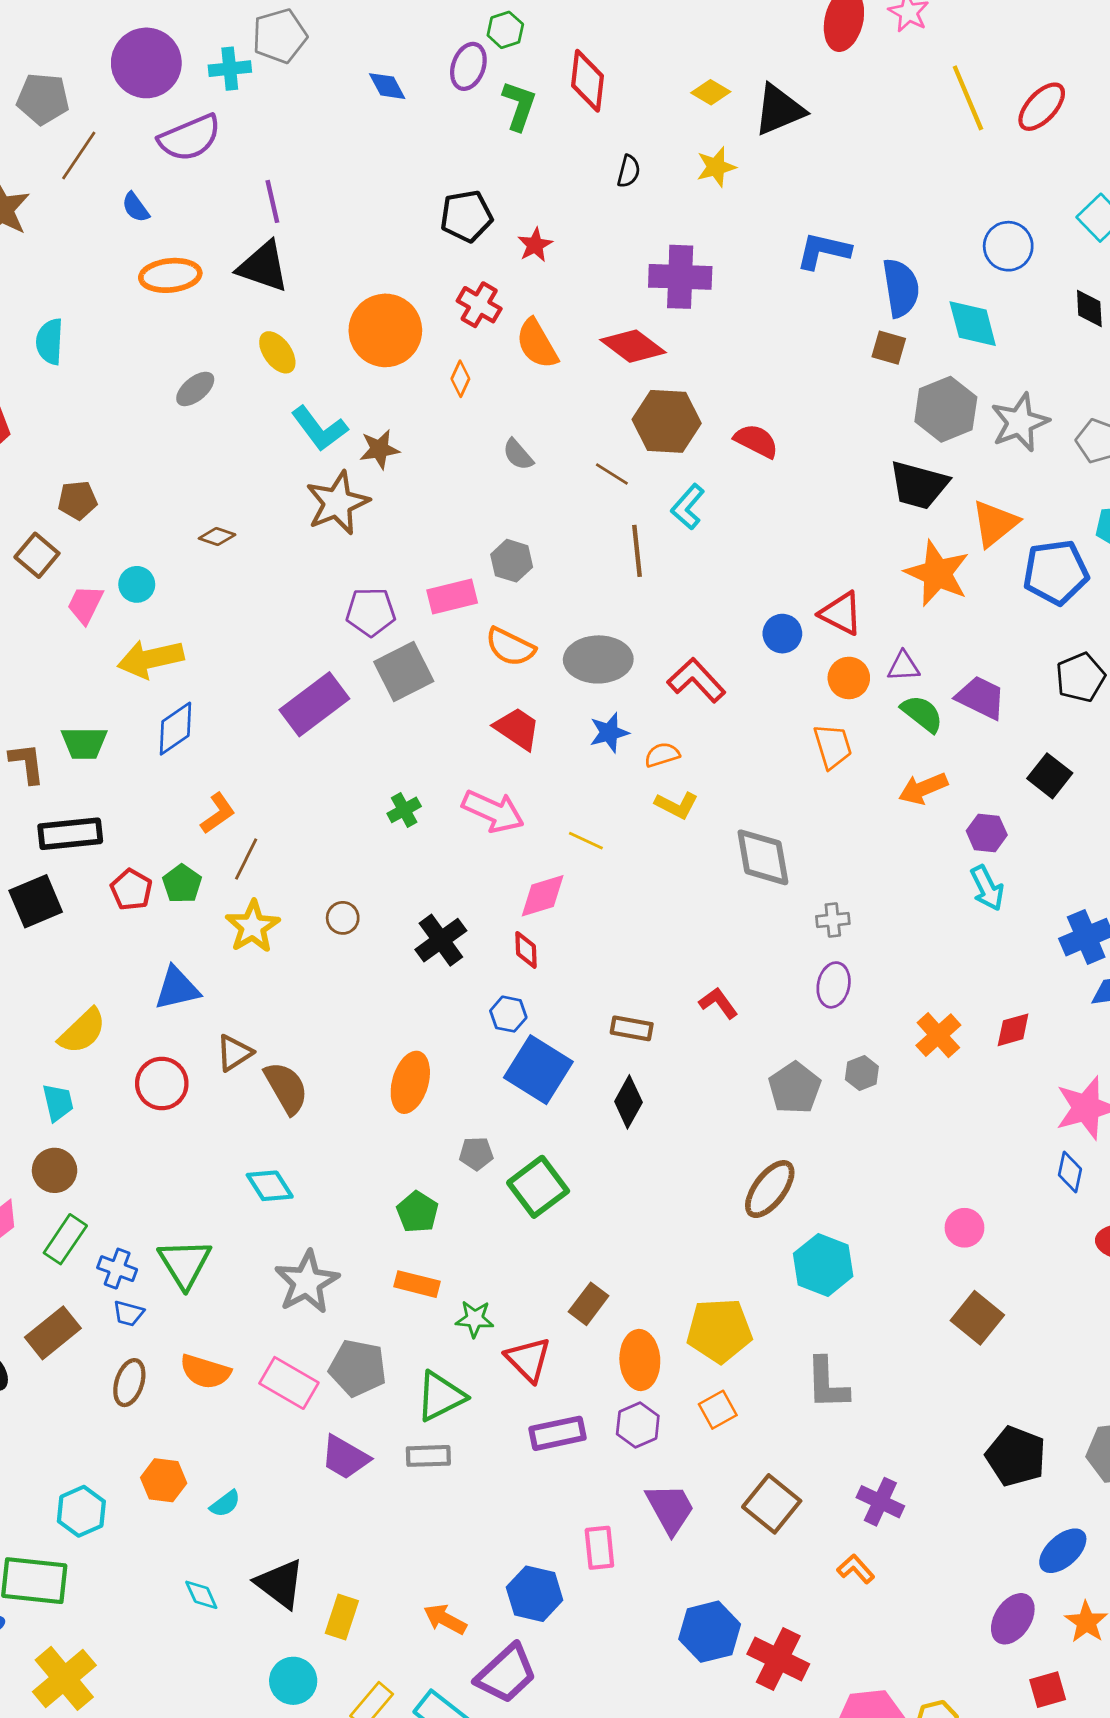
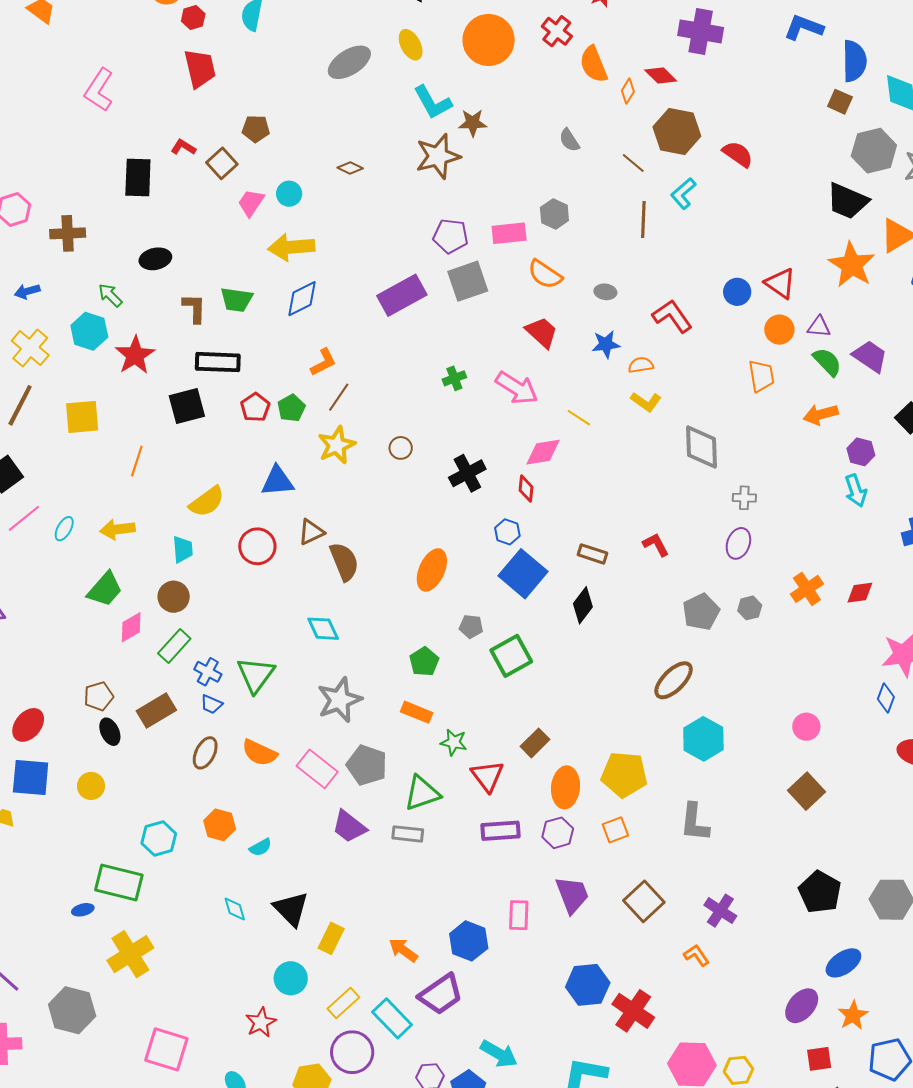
red diamond: (633, 346) -> (661, 75), size x0.7
orange diamond: (460, 379) -> (628, 91), moved
gray ellipse: (195, 389) -> (349, 62), size x1.5
gray ellipse: (598, 659) -> (605, 292), size x0.5

